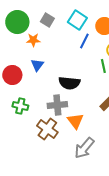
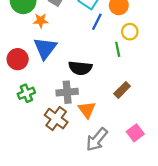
blue triangle: (37, 65) -> (45, 48), size x1.6
green cross: (20, 106) -> (26, 93), turned -35

